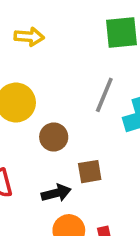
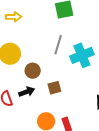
black arrow: (56, 193) -> (27, 92), moved

